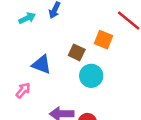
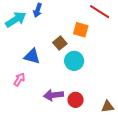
cyan arrow: (27, 18) -> (16, 19), size x1.5
brown square: (77, 52) -> (60, 43), turned 32

